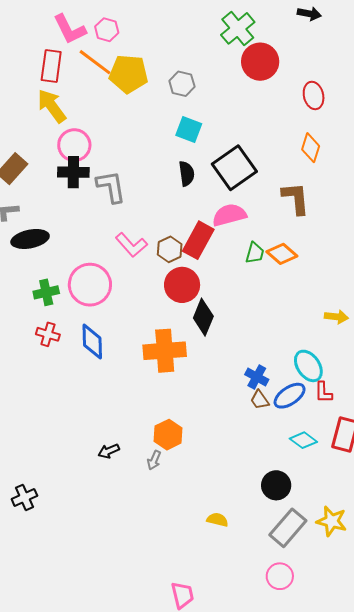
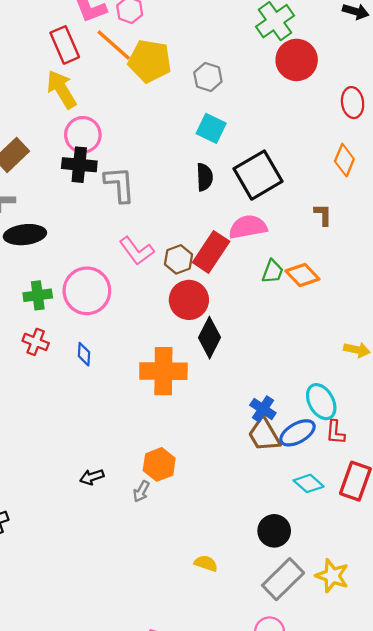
red rectangle: (51, 66) -> (65, 45), turned -36
brown L-shape: (296, 198) -> (323, 215), size x0.6
blue diamond: (92, 342) -> (84, 354), size x0.6
brown trapezoid: (260, 400) -> (264, 435), size x1.6

